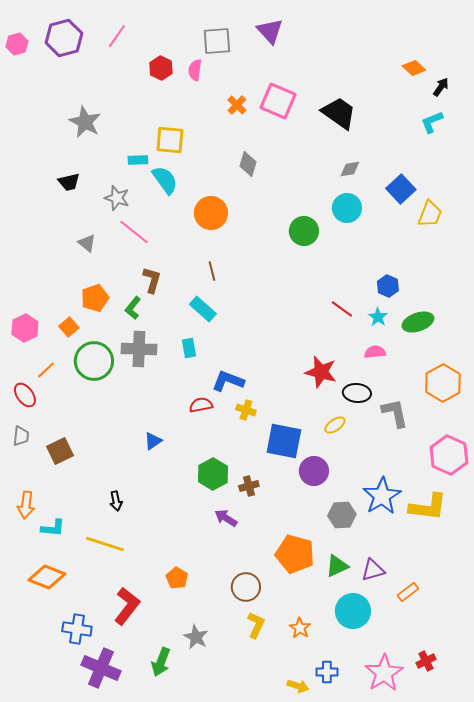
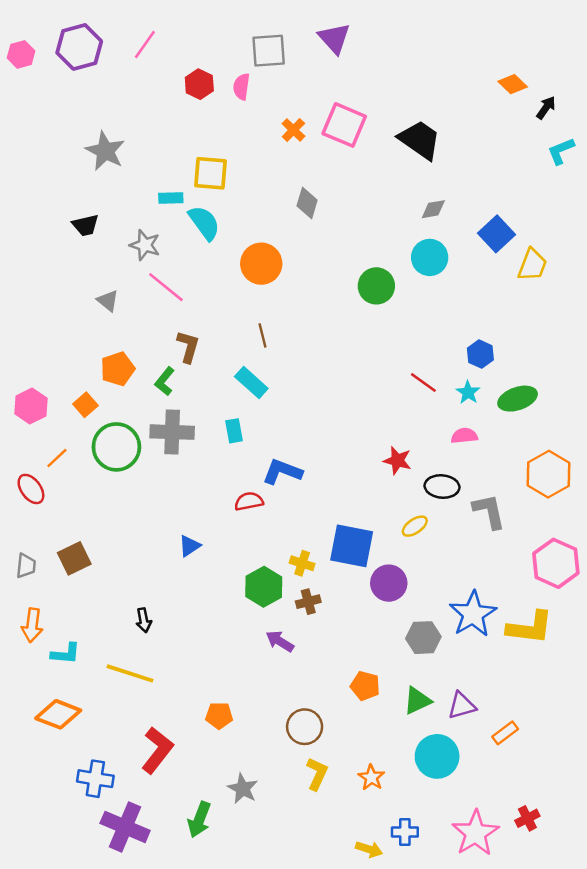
cyan L-shape: (432, 122) -> (561, 151), moved
red star: (321, 372) -> (397, 461), size x0.7
yellow cross: (246, 410) -> (302, 563), moved
gray trapezoid: (21, 436) -> (26, 566), moved
orange pentagon: (295, 554) -> (365, 686), size x0.6
orange pentagon: (177, 578) -> (219, 716), turned -30

